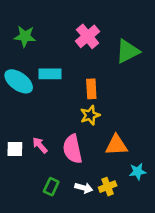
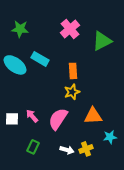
cyan rectangle: (50, 74) -> (40, 59), turned 30
pink semicircle: (72, 149) -> (58, 119), turned 45
green rectangle: (51, 187) -> (33, 147), moved

